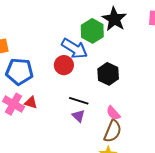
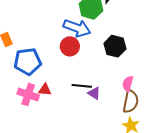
black line: (79, 101) -> (82, 86), moved
pink semicircle: (113, 113) -> (128, 84), turned 70

